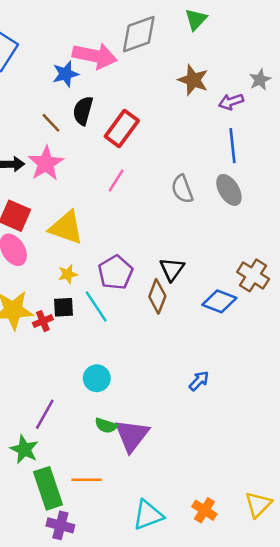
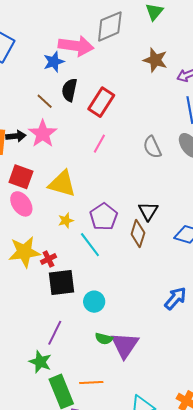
black square: (63, 307) -> (62, 283), moved, size x1.6
blue arrow: (199, 381) -> (175, 298), size x1.4

